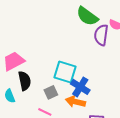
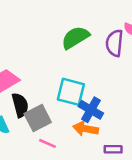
green semicircle: (87, 16) -> (75, 38), moved, turned 115
gray square: (51, 92) -> (38, 118), moved, size x1.5

